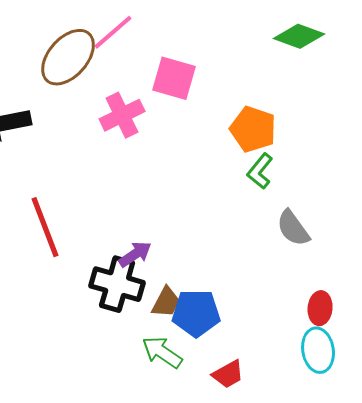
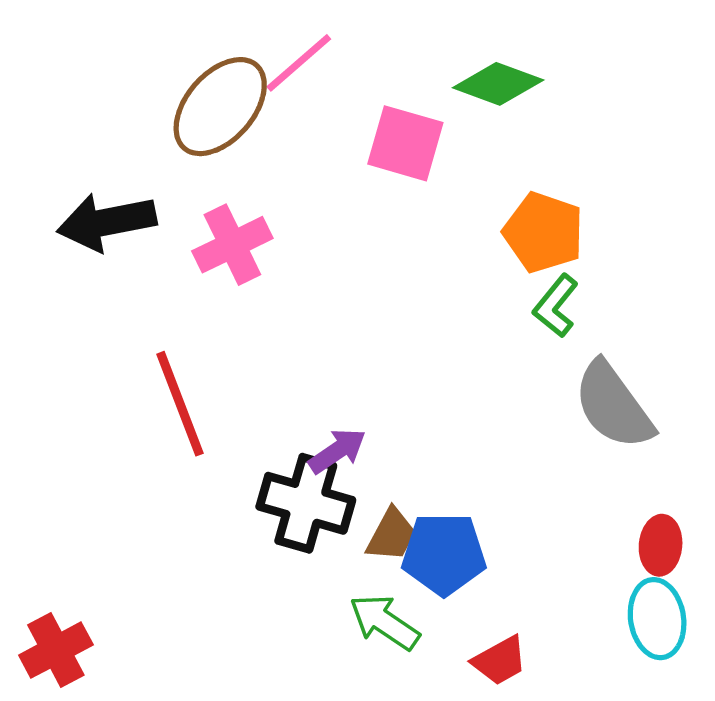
green diamond: (299, 36) -> (498, 84), moved
pink cross: (122, 115) -> (232, 245), moved
gray semicircle: (293, 228) -> (613, 405), size x1.4

